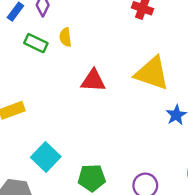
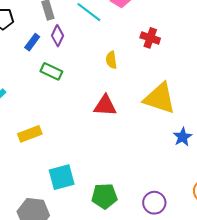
yellow semicircle: (65, 37) -> (111, 60), moved
cyan square: (46, 157) -> (62, 177), turned 32

